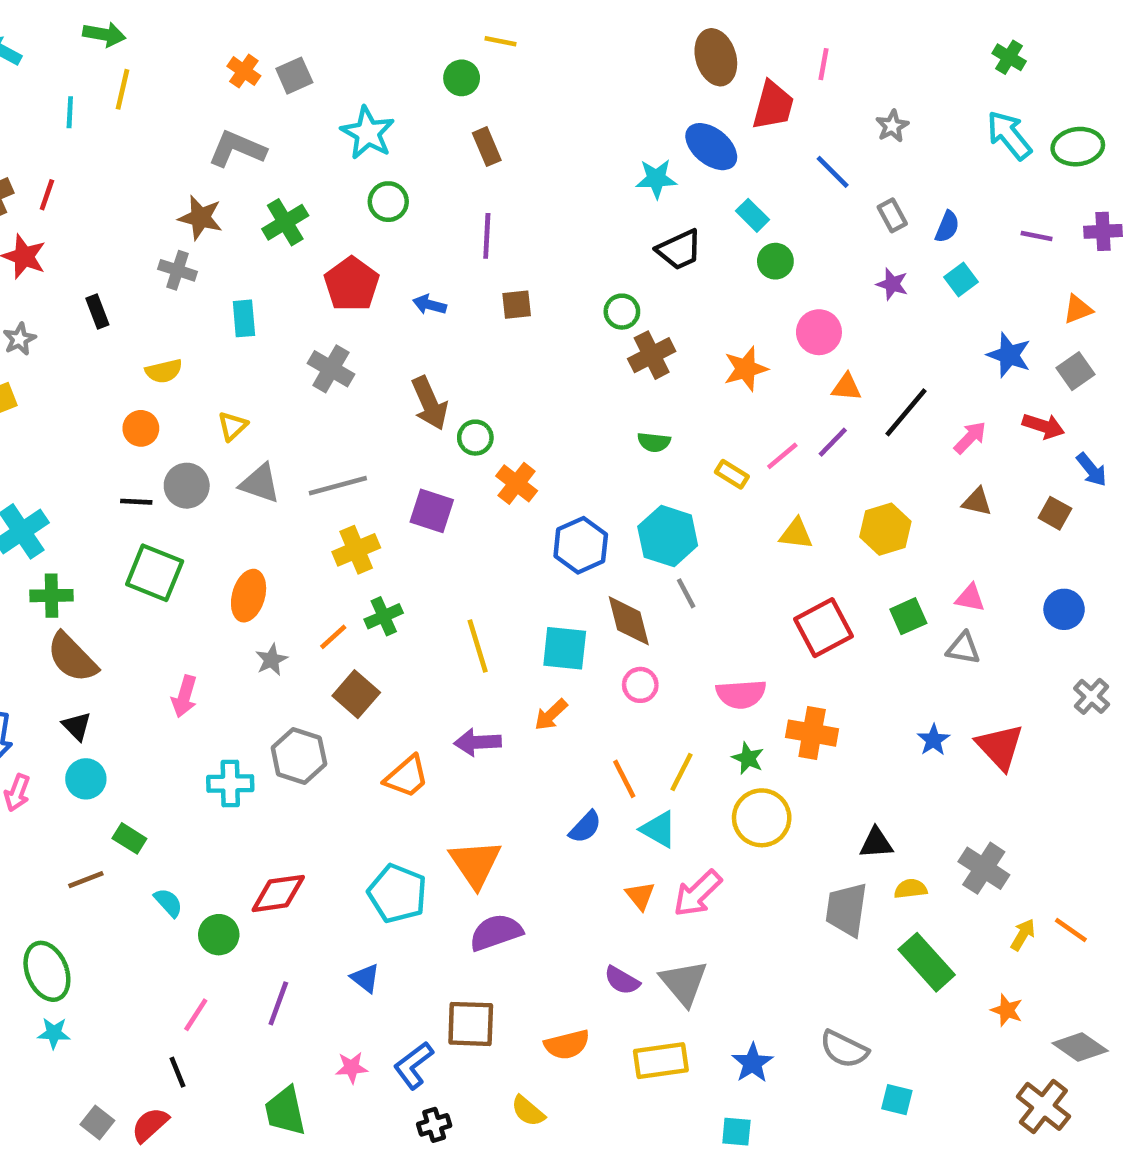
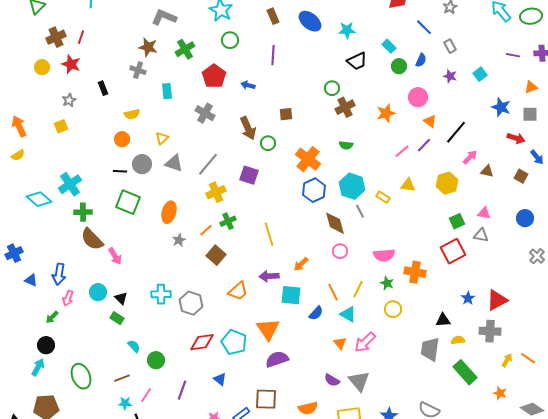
blue ellipse: (711, 147) -> (310, 21), moved
blue semicircle: (947, 227) -> (421, 60), moved
brown square: (517, 305) -> (286, 114), moved
gray square: (1076, 371) -> (530, 114), turned 35
orange triangle: (846, 387) -> (430, 121), turned 32
pink arrow: (970, 438) -> (470, 157), moved
yellow rectangle: (732, 474) -> (383, 197), moved
orange cross: (517, 483) -> (308, 159), moved, size x1.4
gray line: (338, 486) -> (208, 164), turned -35
red square: (824, 628) -> (453, 251), moved
cyan square: (565, 648) -> (291, 295), moved
pink arrow: (184, 696) -> (115, 256), moved, turned -48
black triangle: (77, 726) -> (121, 298), moved
blue star: (933, 740) -> (468, 298), moved
red triangle: (1000, 747) -> (497, 300), moved, turned 45
gray hexagon: (299, 756) -> (191, 303), moved
yellow circle: (762, 818) -> (393, 309), size x0.7
gray cross: (984, 868) -> (490, 331), turned -30
brown line: (86, 880) -> (122, 378), moved
red diamond: (278, 893) -> (202, 342), moved
cyan star: (54, 1033) -> (125, 403), moved

